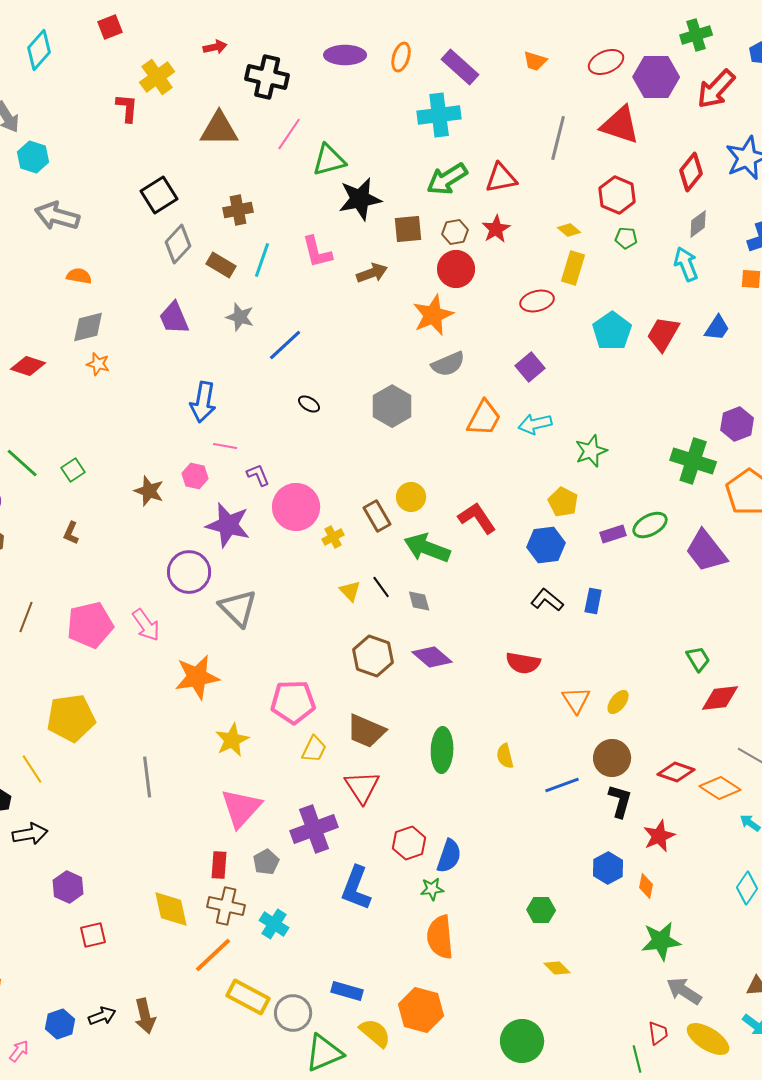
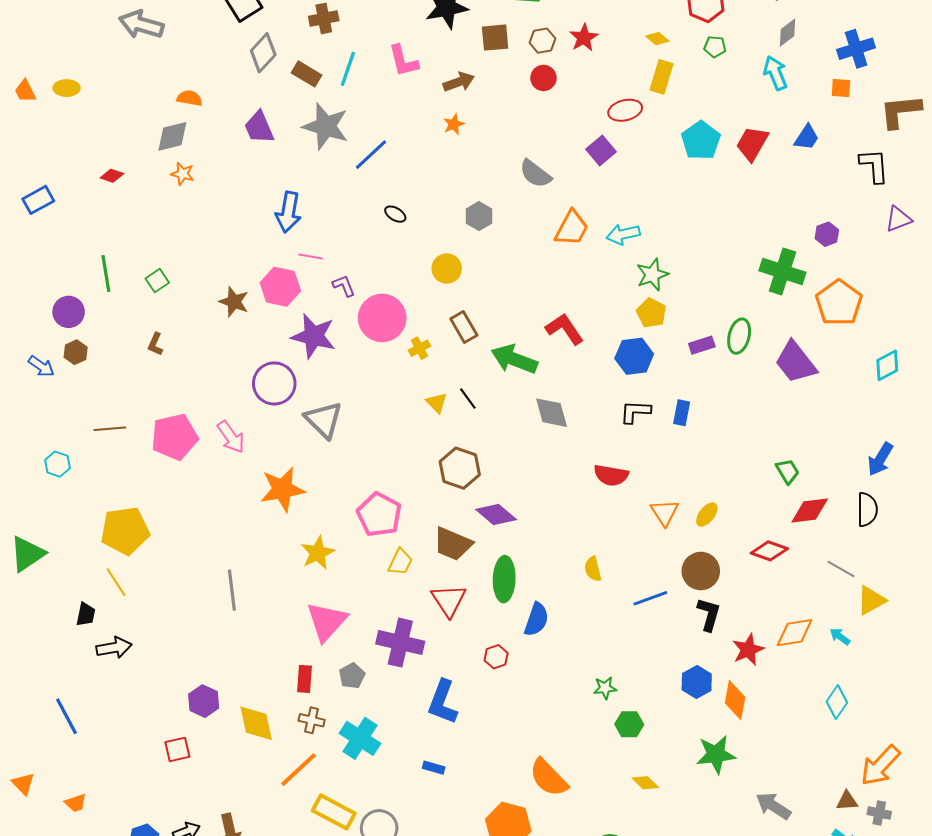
red circle: (456, 269) -> (543, 78), size x0.7
orange semicircle: (79, 276) -> (190, 98), moved
orange star: (433, 315) -> (454, 124), moved, size x0.5
gray star: (240, 317) -> (326, 126), size x1.6
gray semicircle: (448, 364) -> (535, 174), turned 60
red diamond: (28, 366) -> (112, 176), size x0.7
purple square: (530, 367) -> (601, 151), moved
gray hexagon: (392, 406) -> (479, 216), size x0.7
purple hexagon: (737, 424) -> (827, 234), size x0.7
green star: (591, 451) -> (652, 275), moved
green line: (22, 463) -> (106, 274), turned 39
pink hexagon: (195, 476) -> (280, 287), size x1.5
yellow circle: (411, 497) -> (447, 269), moved
green ellipse: (650, 525) -> (739, 336), turned -48
black L-shape: (547, 600) -> (635, 412), turned -36
gray diamond: (419, 601) -> (552, 413), moved, size x1.5
brown line: (26, 617) -> (110, 429), turned 64
purple diamond: (432, 657) -> (496, 515), moved
pink pentagon: (293, 702) -> (379, 515), turned 30
yellow pentagon: (71, 718) -> (125, 531), moved
green ellipse: (442, 750) -> (504, 579), moved
red diamond: (676, 772) -> (769, 551), moved
orange diamond: (720, 788) -> (795, 633), moved, turned -42
purple cross: (314, 829) -> (400, 643), turned 33
red hexagon: (409, 843) -> (496, 657), size x0.7
blue semicircle: (449, 856) -> (536, 619), moved
orange diamond: (646, 886) -> (735, 700), size x1.5
purple hexagon: (68, 887) -> (204, 701), moved
green star: (432, 889) -> (605, 688), moved
brown cross: (226, 906) -> (312, 720), size x0.7
cyan cross: (274, 924) -> (360, 738), size x1.4
orange semicircle: (440, 937) -> (549, 778), moved, turned -39
green star: (661, 941) -> (716, 755), moved
blue rectangle: (347, 991) -> (434, 768), moved, size x0.7

